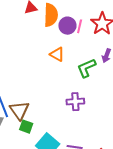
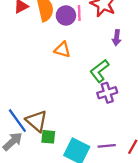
green L-shape: (86, 68) -> (99, 71), moved
purple cross: (75, 102) -> (107, 93), moved

